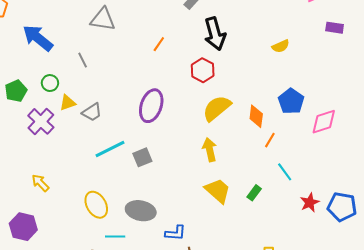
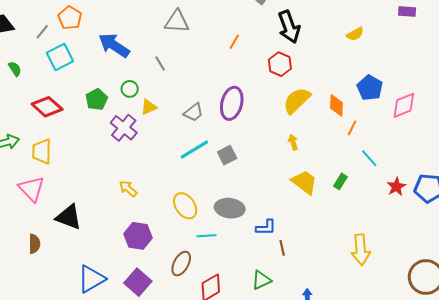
gray trapezoid: (92, 112) -> (193, 112), moved
yellow arrow: (210, 150) -> (293, 142), size x0.7
purple hexagon: (23, 227) -> (138, 236), moved

